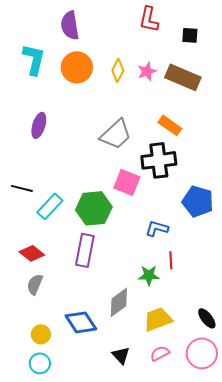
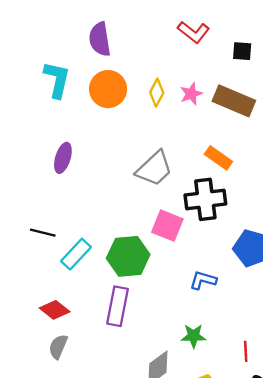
red L-shape: (149, 19) -> (194, 32), turned -64
red line: (171, 260) -> (246, 351), moved

